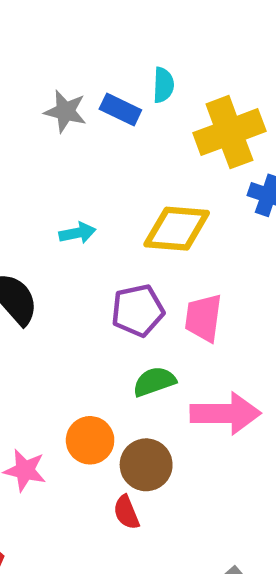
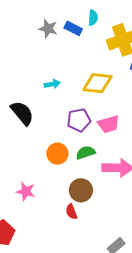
pink trapezoid: (203, 318) -> (109, 124), turned -115
orange circle: (90, 440) -> (57, 154), moved

